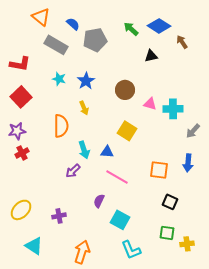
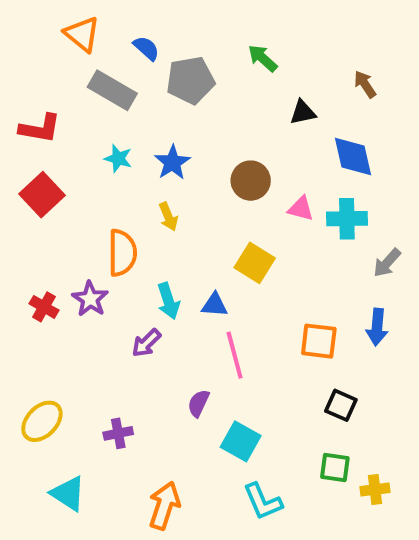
blue diamond: (159, 26) -> (353, 156), moved, turned 45
purple star: (17, 131) -> (90, 299), moved, turned -30
red cross: (22, 153) -> (44, 307), turned -32
pink line: (117, 177) -> (235, 355), turned 45

